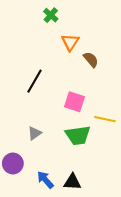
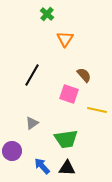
brown semicircle: (91, 60) -> (84, 75), moved
green trapezoid: (78, 135) -> (66, 139), moved

